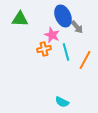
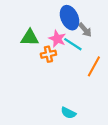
green triangle: (20, 19) -> (30, 38), moved
cyan line: (66, 52) -> (73, 44), moved, turned -42

